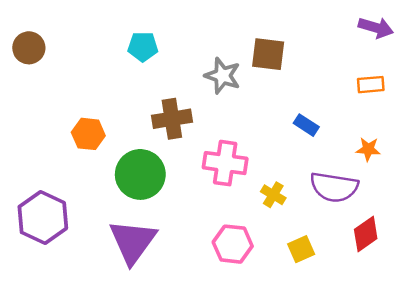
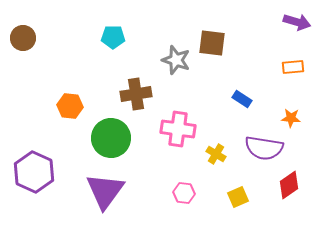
pink hexagon: (233, 244) -> (184, 193), size x0.7

